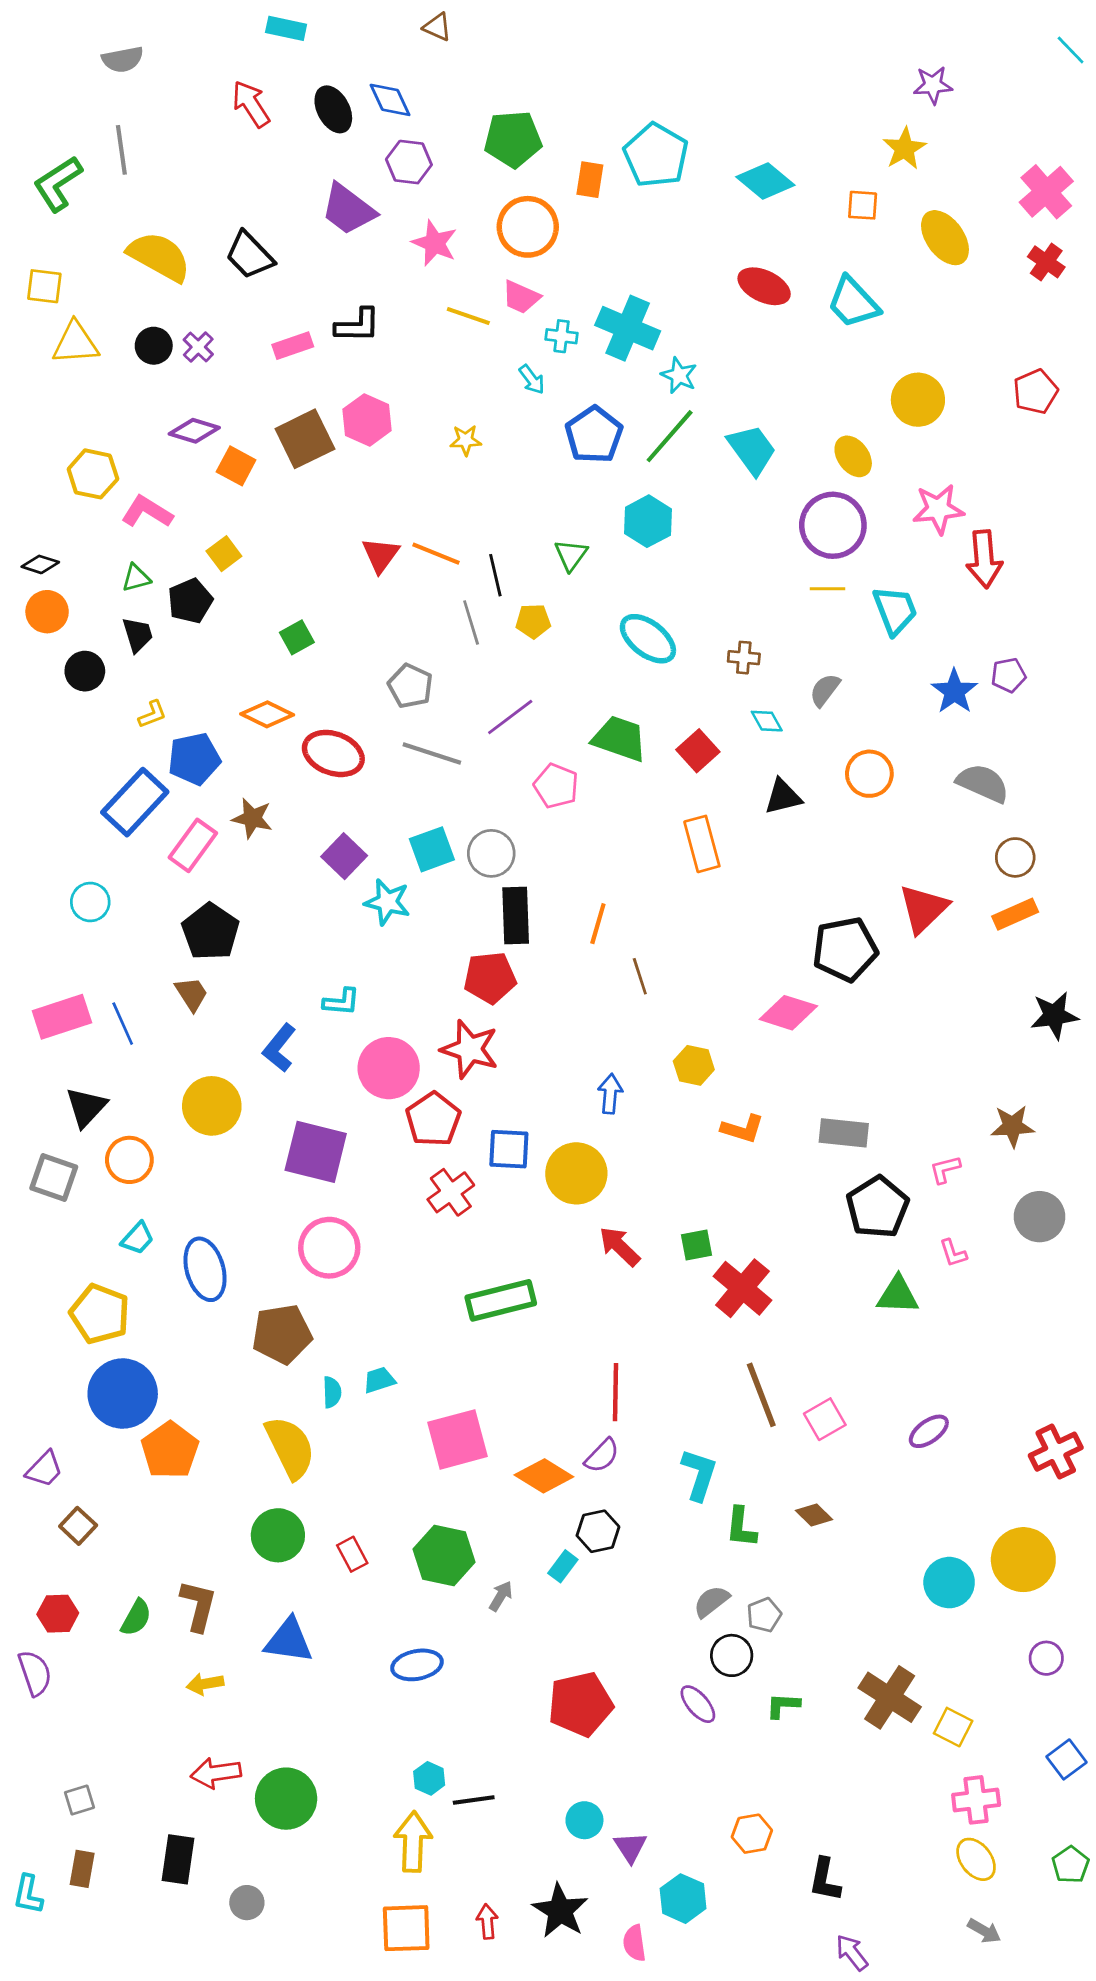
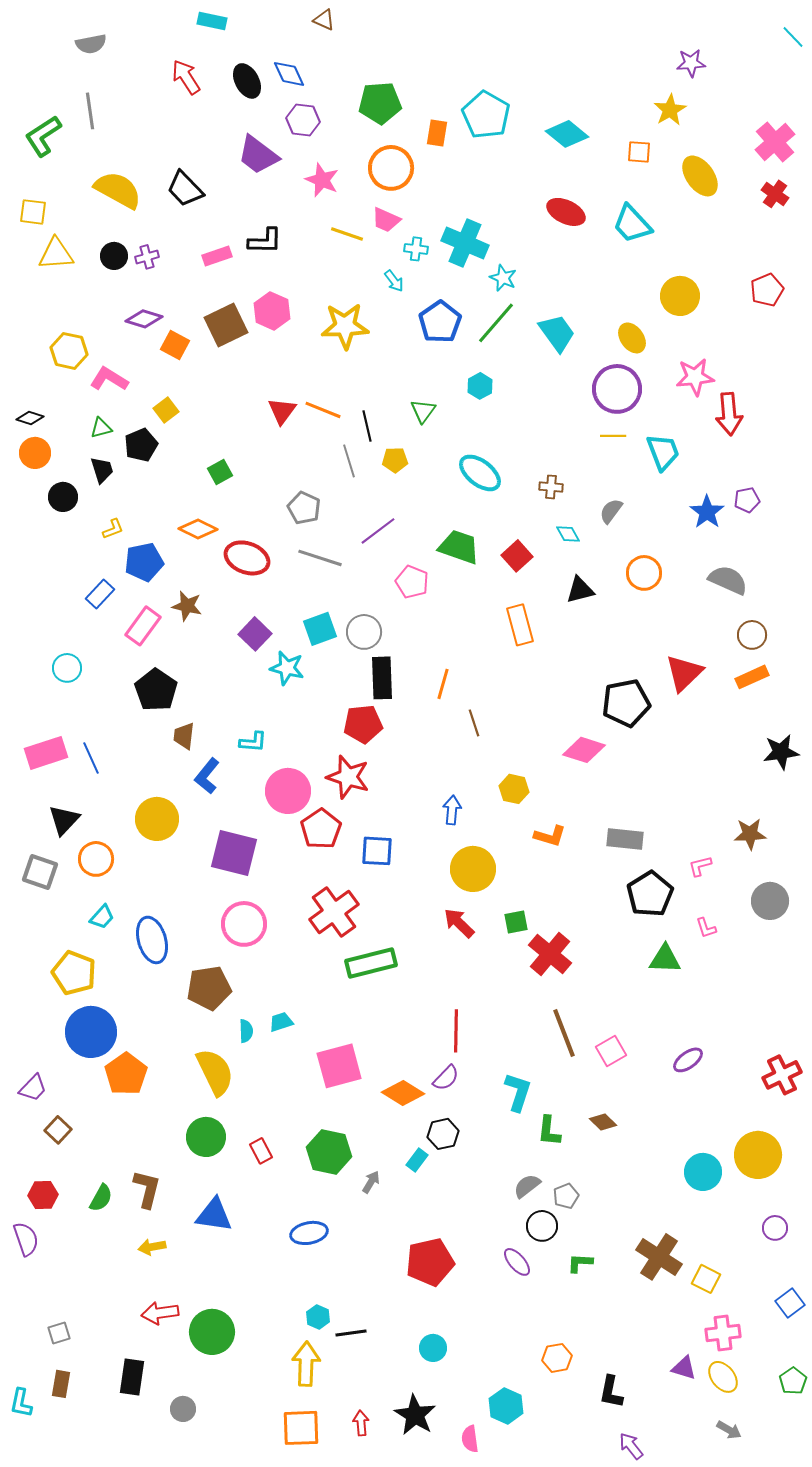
purple cross: (198, 347) -> (147, 257), turned 30
yellow star: (466, 440) -> (345, 326), size x2.0
cyan hexagon: (648, 521) -> (480, 386), size x0.7
blue rectangle: (135, 802) -> (100, 594), size x0.6
brown trapezoid: (192, 994) -> (184, 736), moved, turned -140
yellow circle: (576, 1173) -> (473, 869), moved
red cross: (451, 1192) -> (334, 912), moved, size x1.4
purple triangle: (630, 1847) -> (684, 1368), moved, turned -40

